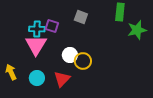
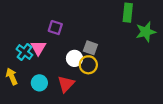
gray square: (81, 17) -> (90, 48), moved
cyan cross: (37, 29) -> (24, 52), moved, turned 35
pink triangle: (36, 45) -> (38, 48), size x0.7

